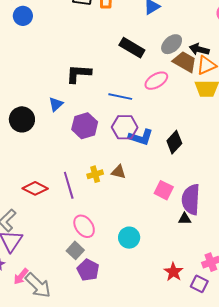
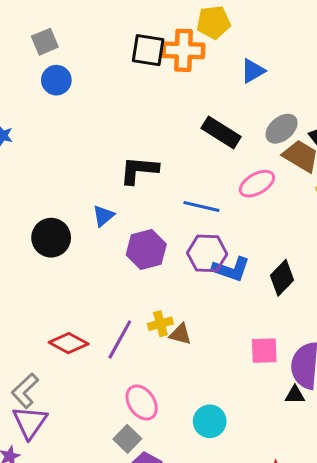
brown triangle: (119, 172) -> (180, 334), moved
purple line: (69, 185) -> (120, 340), turned 44
pink square: (164, 190) -> (264, 351), turned -30

